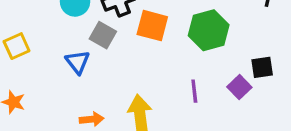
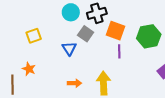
purple line: (194, 91) -> (119, 51), moved

